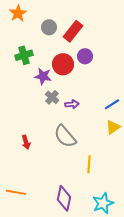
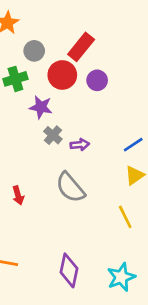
gray circle: (49, 27) -> (34, 51), moved
red circle: (63, 64) -> (62, 75), moved
yellow line: (89, 164) -> (125, 217), moved, turned -30

